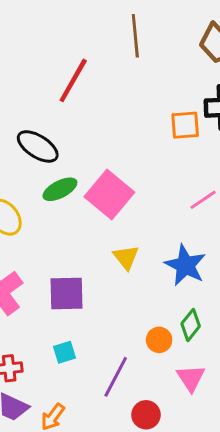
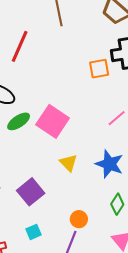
purple square: (67, 293) -> (31, 192), turned -32
orange circle: (159, 340) -> (79, 219), moved

